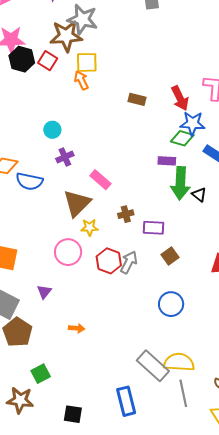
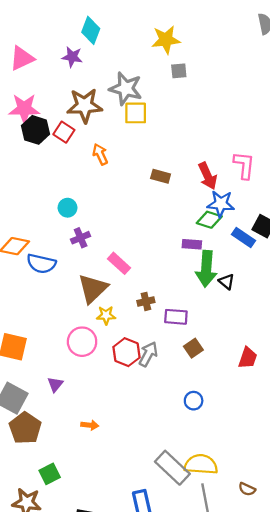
gray star: (82, 19) -> (126, 89), moved
yellow square: (87, 62) -> (136, 113), moved
blue circle: (171, 304) -> (194, 401), size x0.7

